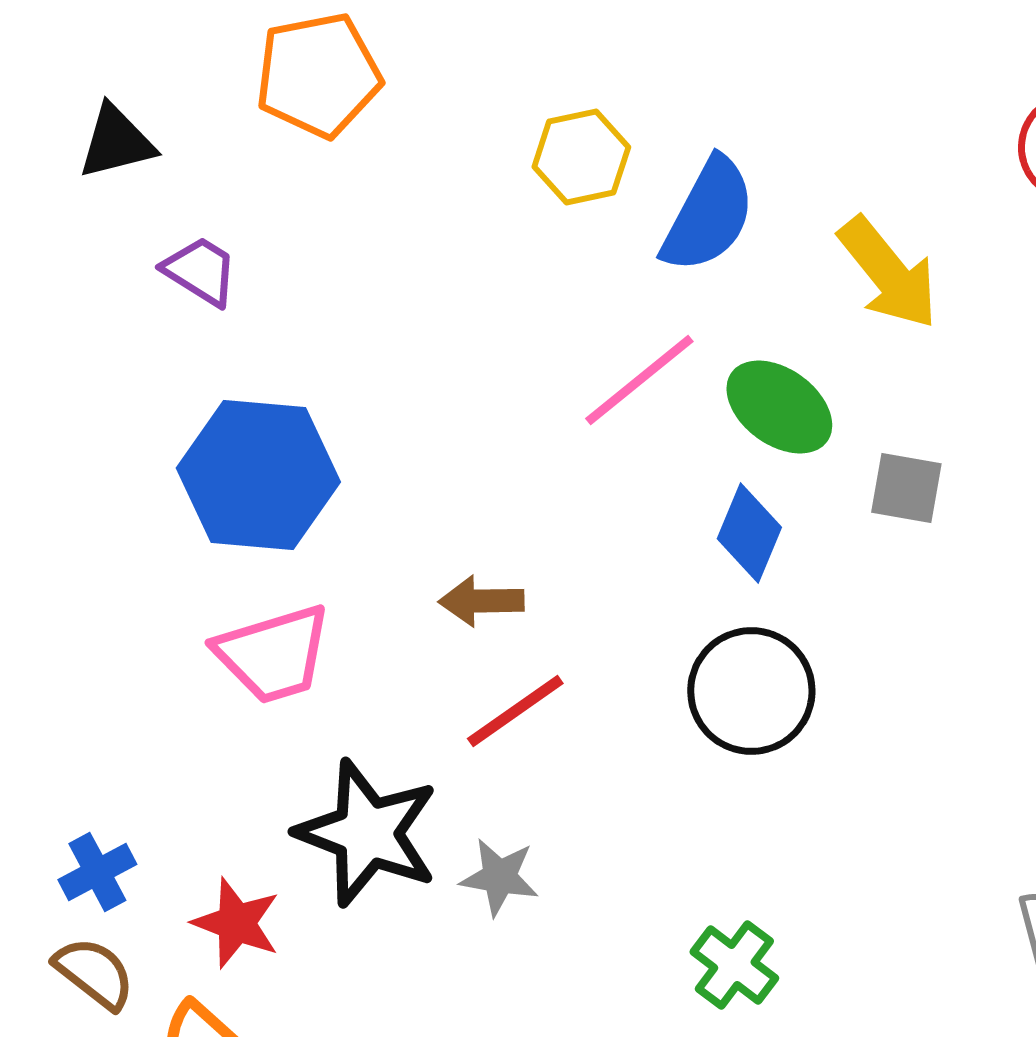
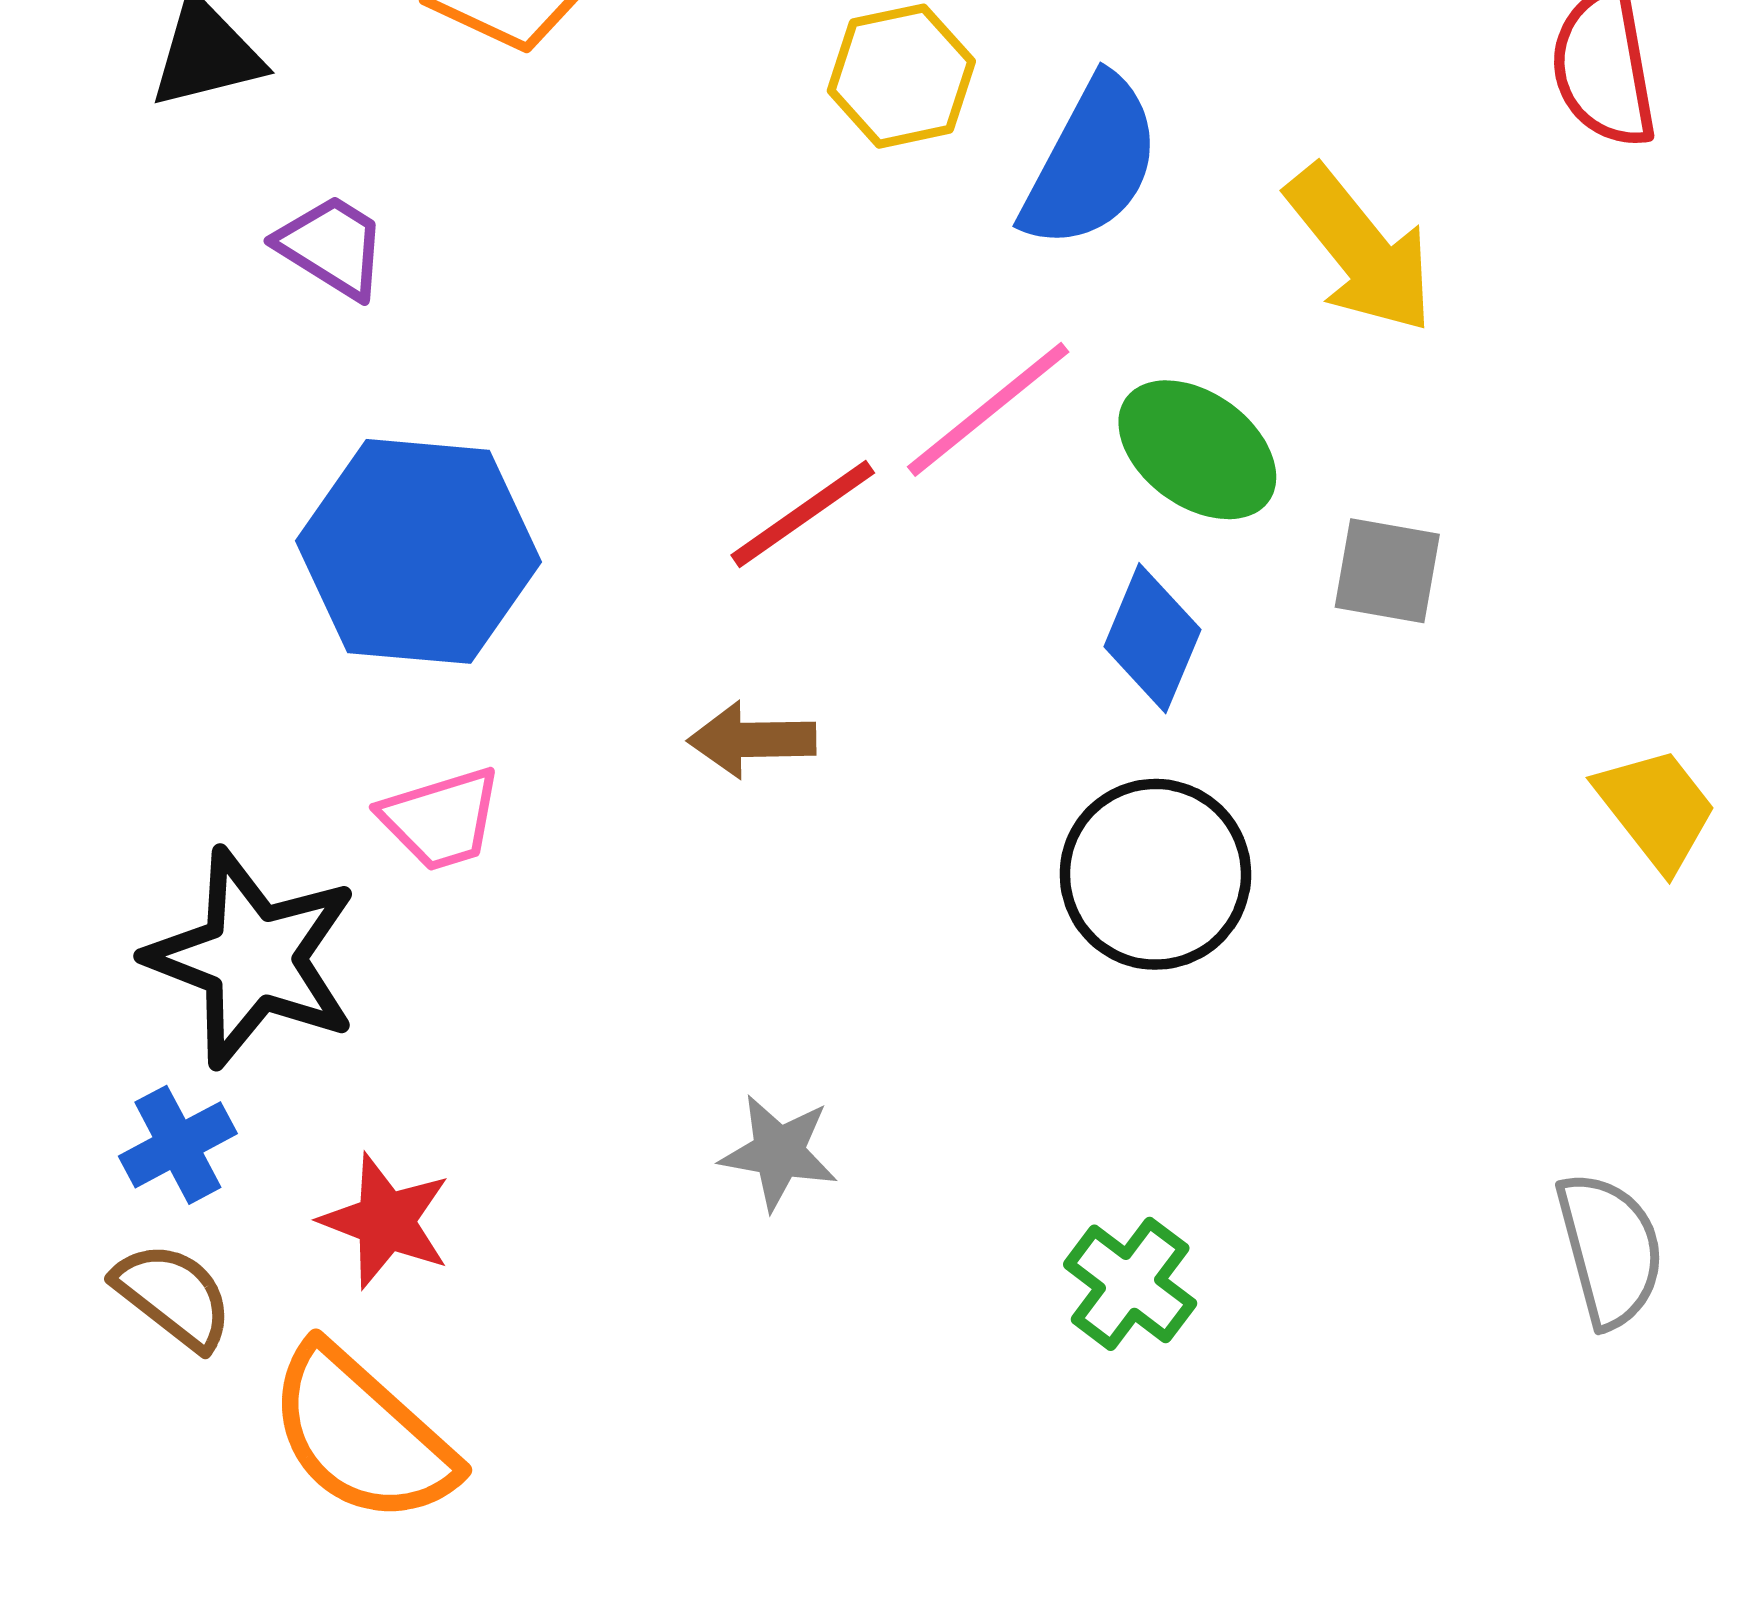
pink trapezoid: (273, 654) -> (441, 819), size x0.7
red line: (515, 711) -> (803, 514), moved
black star: (367, 833) -> (253, 958), moved

